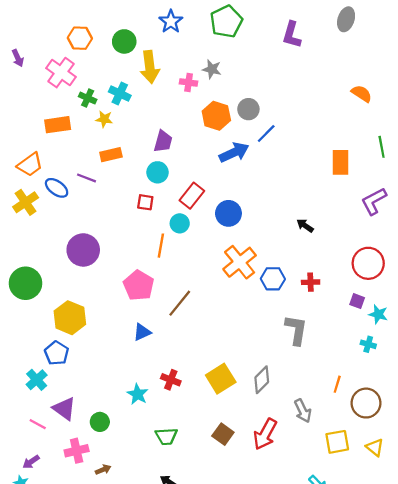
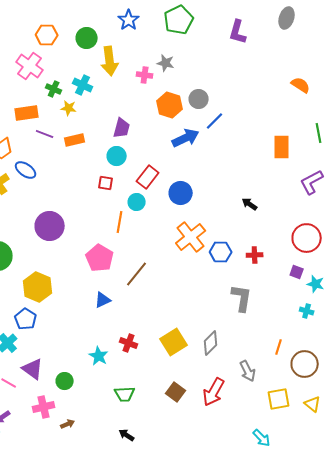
purple line: (87, 178) -> (45, 134), moved

